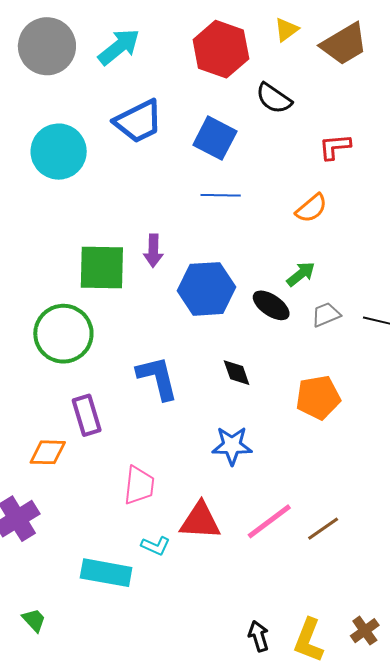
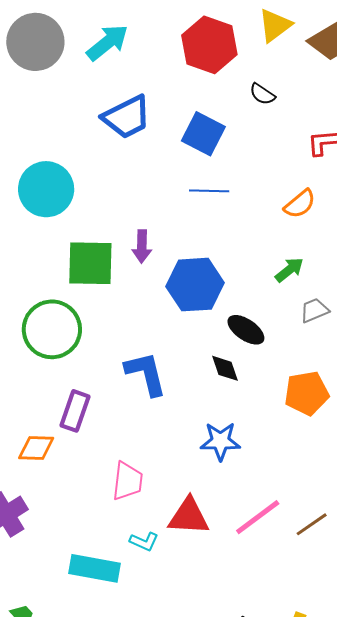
yellow triangle: (286, 30) -> (275, 25), size x1.4
black semicircle: (274, 98) -> (262, 94), size x0.7
cyan circle: (59, 152) -> (46, 189), moved
black ellipse: (271, 305) -> (246, 330), moved
purple rectangle: (87, 415) -> (75, 411), turned 36

